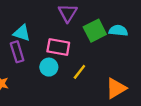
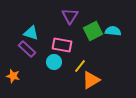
purple rectangle: (17, 52) -> (27, 49), turned -30
orange triangle: (116, 88) -> (91, 80), moved

